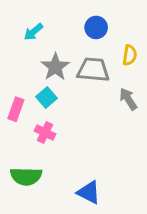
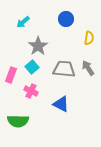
gray trapezoid: (93, 70) -> (64, 69), moved
blue triangle: (89, 192) -> (61, 104), moved

